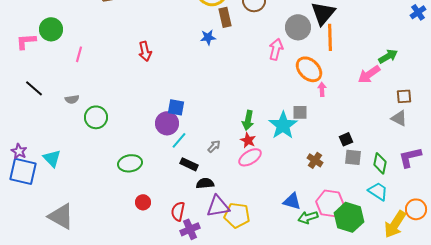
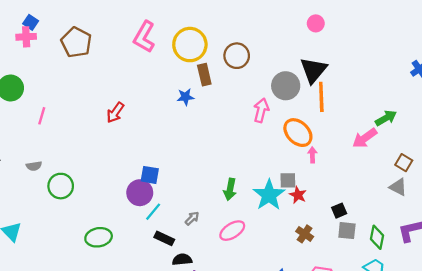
red arrow: (145, 51) -> (115, 113), turned 48
brown square: (404, 96) -> (404, 163), turned 35
red star: (248, 140) -> (298, 195), moved

